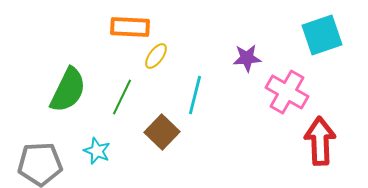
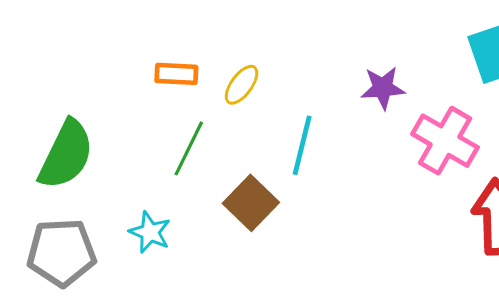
orange rectangle: (130, 27) -> (176, 74), moved, size x0.7
green semicircle: (68, 90) -> (66, 155), moved

